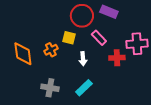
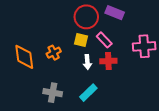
yellow square: (69, 38) -> (81, 40), moved
red cross: (117, 58) -> (108, 61), moved

